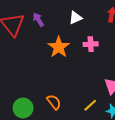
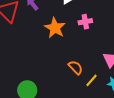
orange semicircle: (54, 102) -> (76, 67), moved

